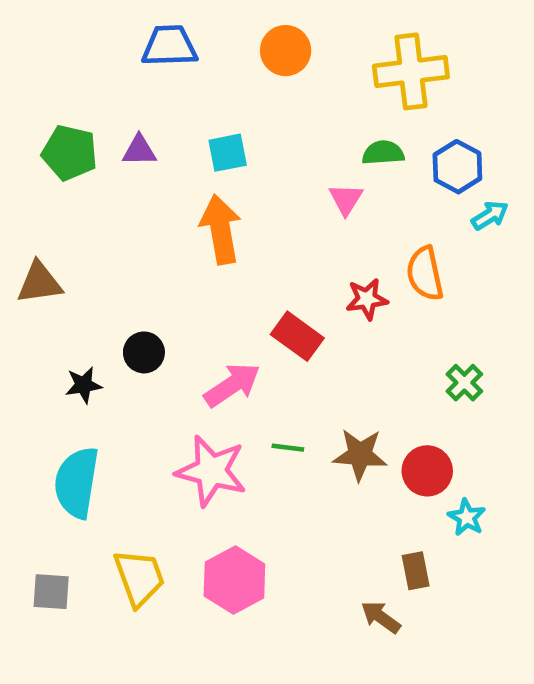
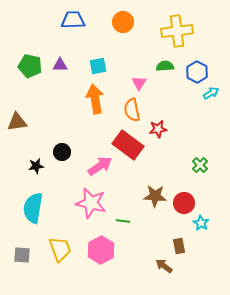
pink triangle: (346, 199) -> (139, 83), moved
orange semicircle: (425, 273) -> (132, 110), moved
red rectangle: (297, 336) -> (128, 145), size x1.4
green line: (288, 448) -> (123, 221), moved

